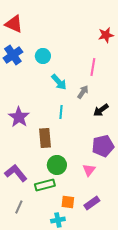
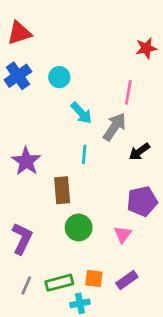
red triangle: (14, 24) -> (19, 33), turned -42
gray arrow: (83, 92) -> (114, 127), size x1.5
purple L-shape: (16, 173) -> (22, 239), turned 65
green rectangle: (45, 185) -> (59, 283), moved

